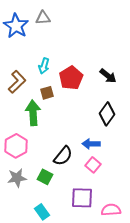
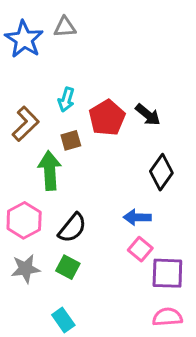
black arrow: (108, 76) -> (148, 115), moved
black semicircle: (63, 156) -> (72, 228), moved
purple square: (82, 198) -> (167, 273), moved

